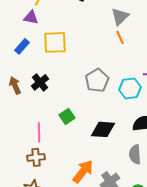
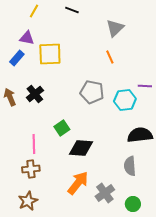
purple triangle: (31, 17) -> (27, 38), moved
orange line: (120, 37) -> (110, 57), moved
gray pentagon: (97, 80) -> (92, 92), turned -30
black diamond: (103, 129) -> (81, 148), moved

